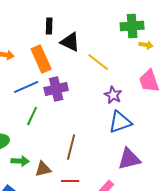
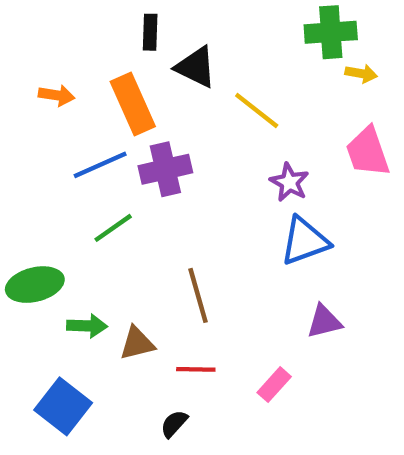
green line: (32, 116) -> (113, 228), turned 30
brown line: (71, 147) -> (198, 295), turned -30
purple triangle: (129, 159) -> (324, 322), size x0.7

